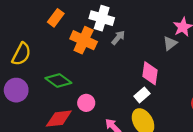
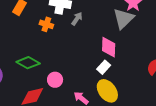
orange cross: (84, 40) -> (46, 24), size x0.6
gray triangle: (170, 43) -> (123, 19), size x1.6

